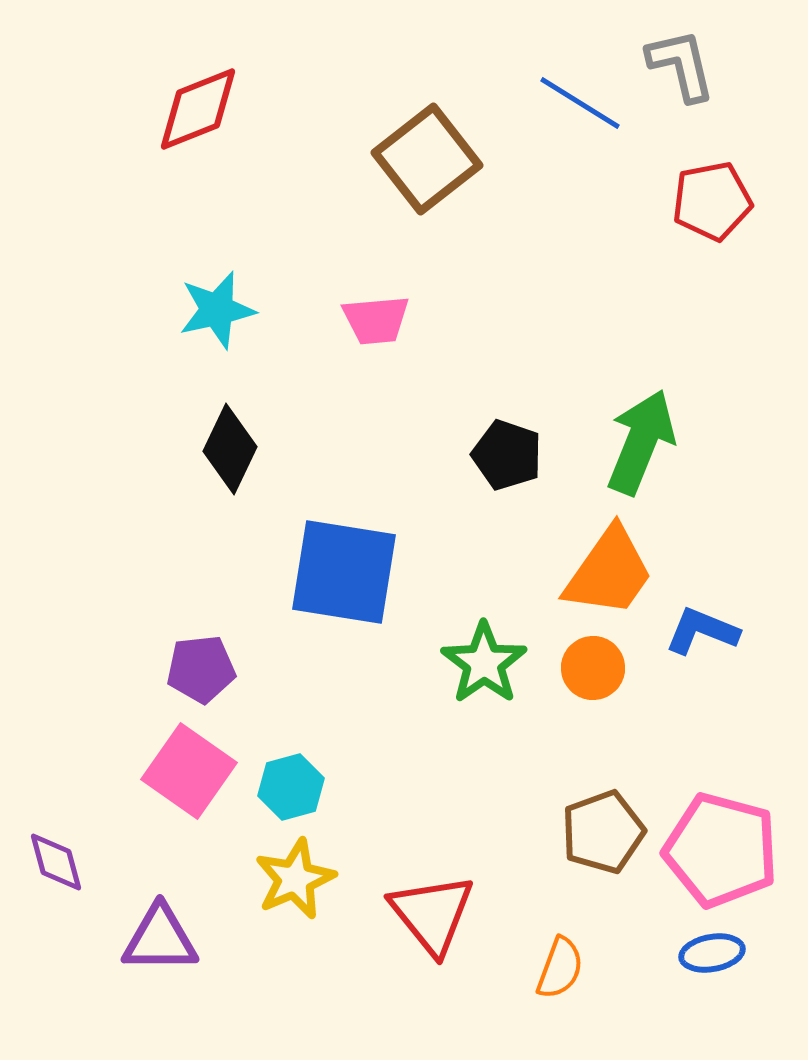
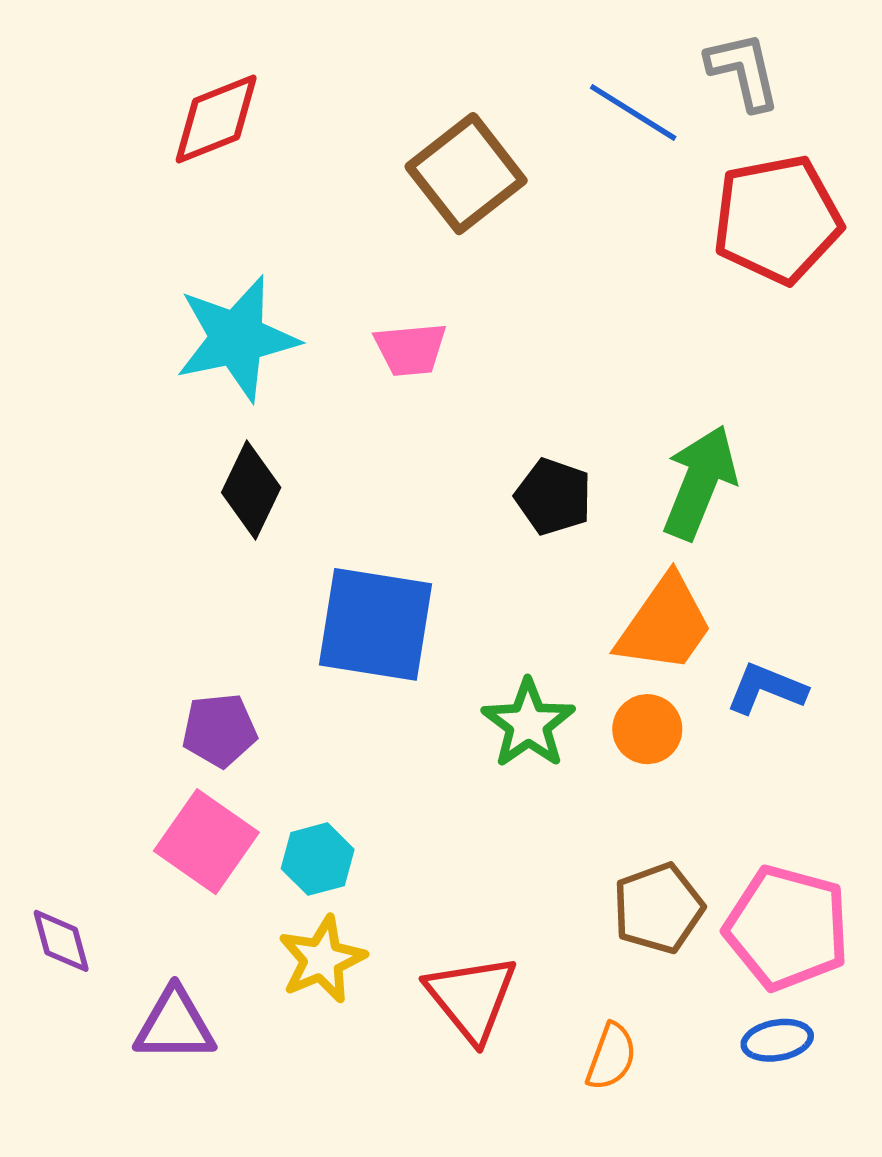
red pentagon: (712, 201) -> (777, 219), size x1.5
cyan star: (217, 310) -> (237, 338), size x1.5

